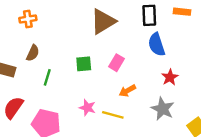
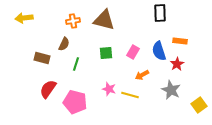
orange rectangle: (182, 12) -> (180, 41), moved
orange cross: (28, 19) -> (73, 21), moved
brown triangle: (103, 21) -> (104, 20), moved, turned 45
blue semicircle: (157, 45) -> (159, 51), moved

